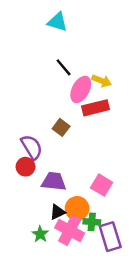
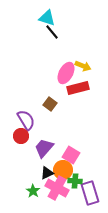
black line: (64, 67) -> (52, 32), moved
purple trapezoid: (54, 181) -> (44, 148), turned -55
pink square: (102, 185) -> (71, 155), moved

